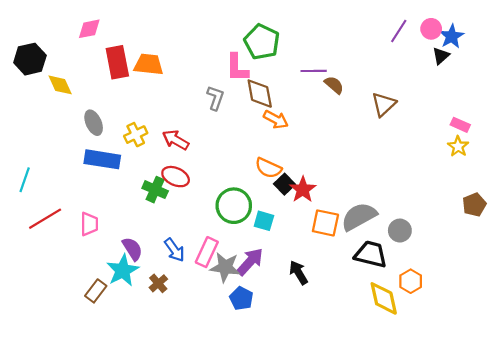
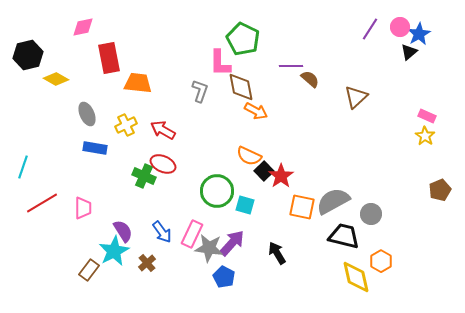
orange trapezoid: (149, 64) -> (138, 83), moved
yellow diamond: (60, 85) -> (56, 79), turned -35
blue rectangle: (102, 159) -> (95, 148), size x0.7

